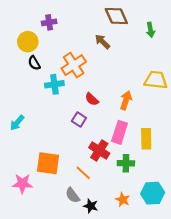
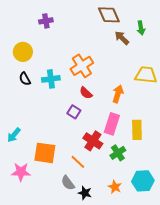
yellow circle: (28, 42) -> (23, 52), moved
brown arrow: (102, 42) -> (122, 38), moved
black semicircle: (34, 63) -> (25, 79), moved
orange cross: (74, 65) -> (82, 66), moved
cyan arrow: (17, 123) -> (14, 135), moved
green cross: (126, 163) -> (118, 153), turned -35

